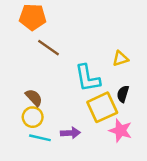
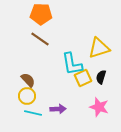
orange pentagon: (33, 17) -> (41, 14), moved
yellow triangle: (120, 59) -> (99, 48), size x1.6
yellow square: (102, 107) -> (83, 78), moved, size x0.7

